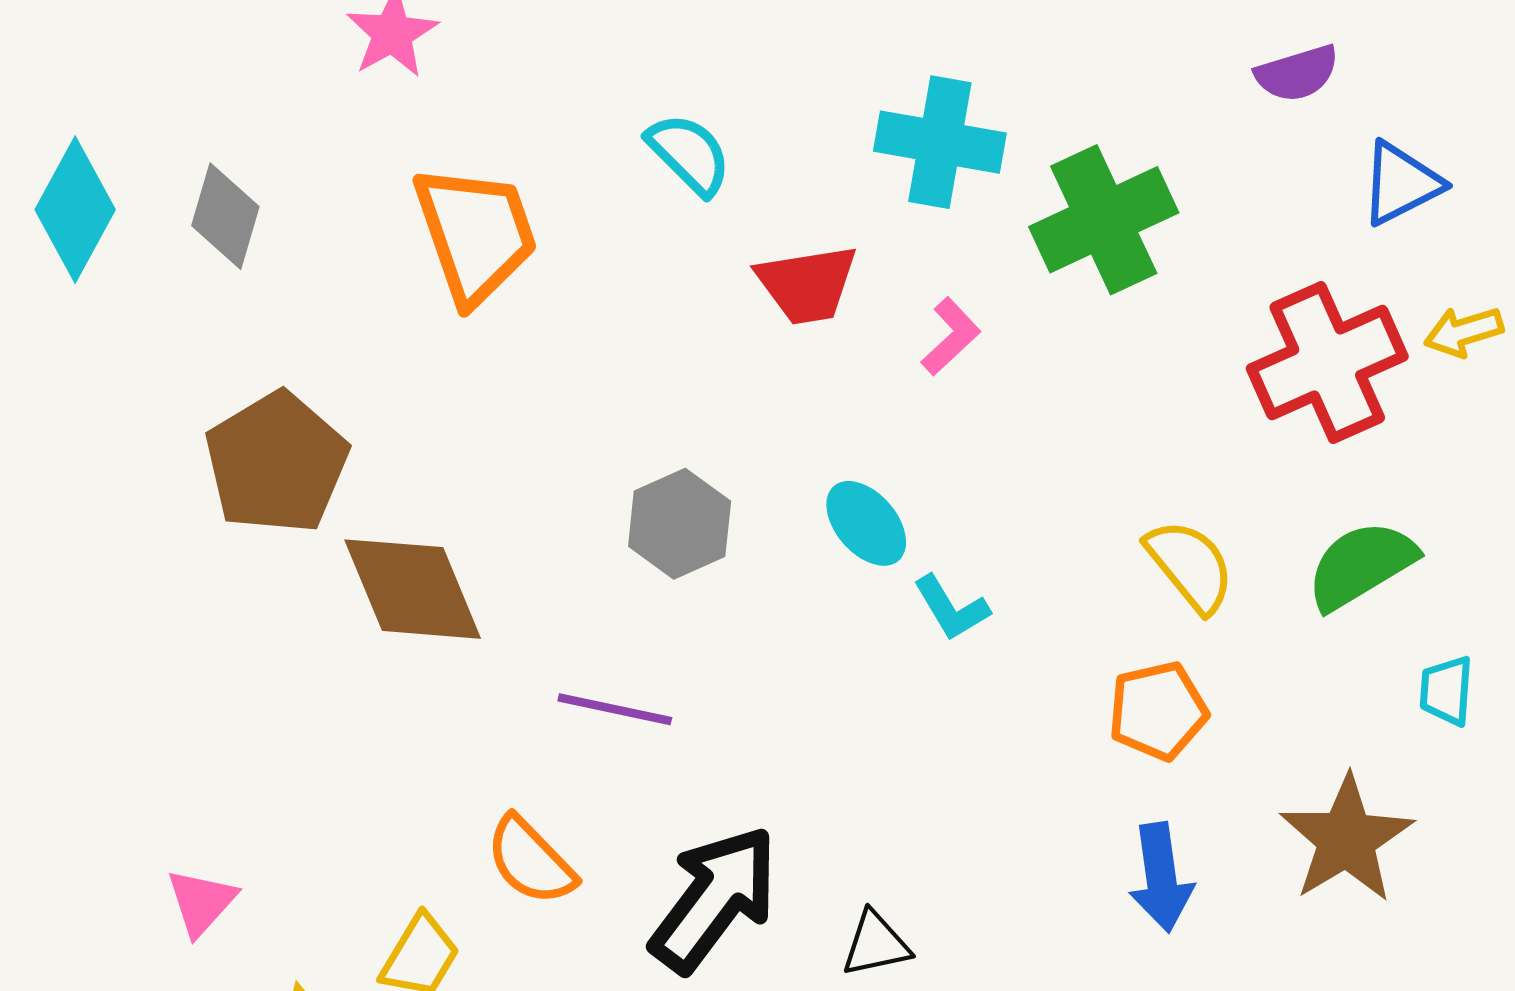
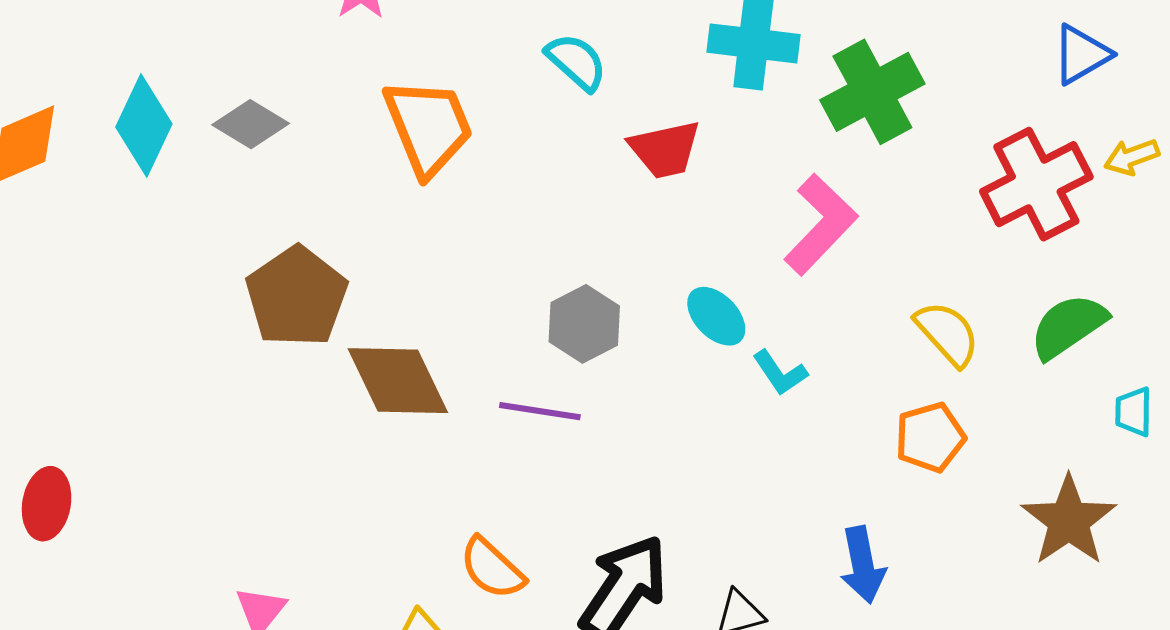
gray diamond: (225, 216) -> (251, 124), turned -72
pink L-shape: (951, 336) -> (821, 224), moved, size x1.8
purple line: (615, 709) -> (540, 411), moved
blue arrow: (1161, 877) -> (863, 565), moved

